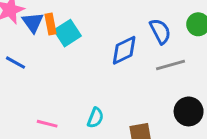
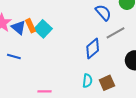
blue diamond: (124, 50) -> (93, 49), moved
cyan semicircle: (95, 118) -> (87, 81), moved

